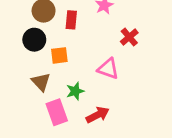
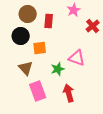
red cross: (129, 37) -> (93, 26), moved
green star: (75, 91) -> (58, 69), moved
red arrow: (98, 115) -> (69, 93), turned -78

